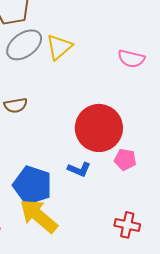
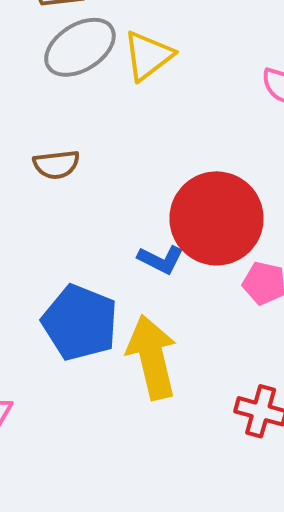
blue L-shape: (79, 169) -> (161, 260), moved
yellow arrow: (39, 216) -> (152, 357), moved, turned 33

